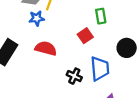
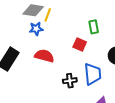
red square: (85, 36) -> (80, 45), turned -32
black cross: (74, 76) -> (70, 81), turned -32

